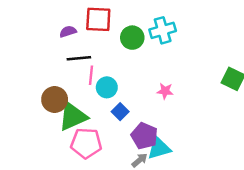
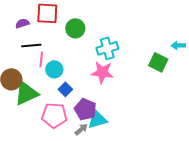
cyan cross: (163, 30) -> (107, 48), moved
pink star: (165, 91) -> (102, 72), size x1.6
pink pentagon: (86, 143) -> (54, 115), moved

